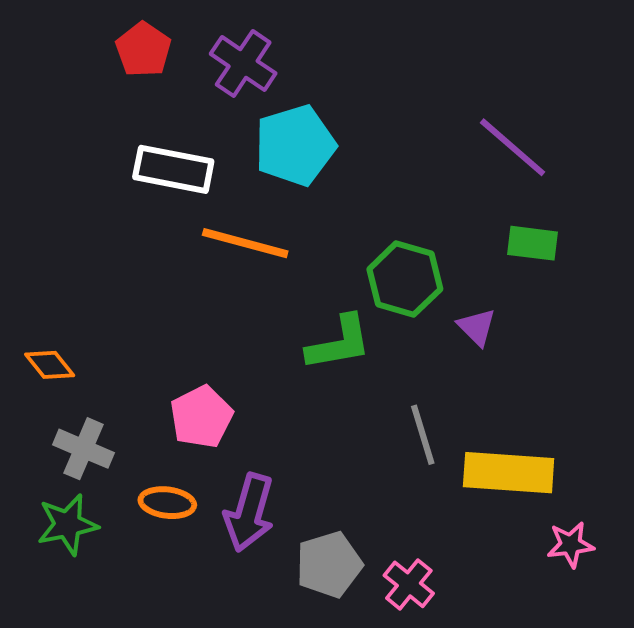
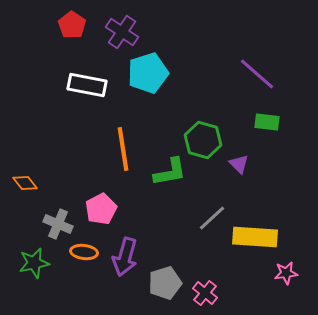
orange line: (245, 243) -> (123, 149), moved, turned 66
gray line: (423, 435) -> (212, 218), turned 64
gray cross: (83, 449) -> (58, 224), moved

